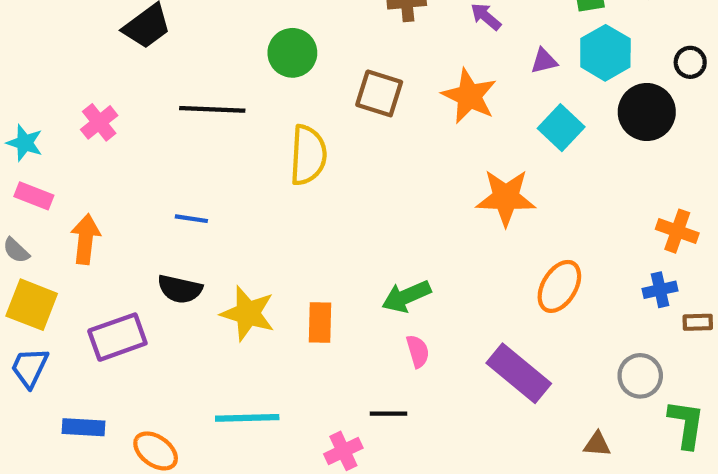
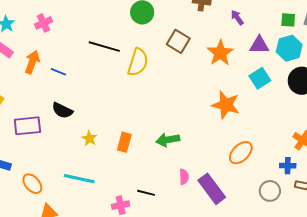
purple triangle: (544, 61) -> (259, 45), size x1.5
black line: (212, 109) -> (104, 47), moved
blue line: (191, 219) -> (58, 72), moved
orange arrow: (86, 239) -> (32, 62), moved
yellow star: (248, 313) -> (89, 138), moved, size x0.6
pink semicircle: (418, 351) -> (184, 177), moved
gray circle: (640, 376) -> (270, 191), moved

